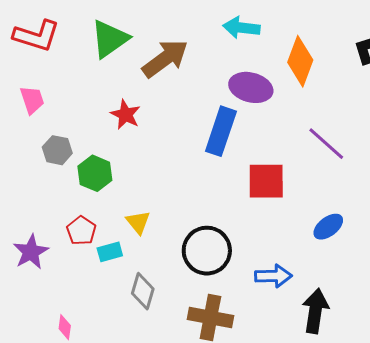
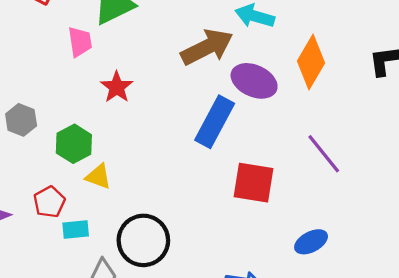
brown arrow: (165, 59) -> (207, 47), moved
pink trapezoid: (32, 100) -> (80, 42), moved
gray hexagon: (57, 150) -> (21, 120), moved
yellow triangle: (138, 222) -> (98, 177), moved, turned -40
black circle: (207, 251) -> (143, 240), moved

